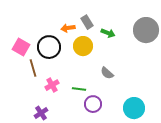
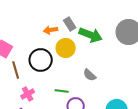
green arrow: (108, 33) -> (91, 35), size x1.6
black circle: (49, 47) -> (41, 60), moved
pink cross: (52, 85) -> (28, 94), moved

